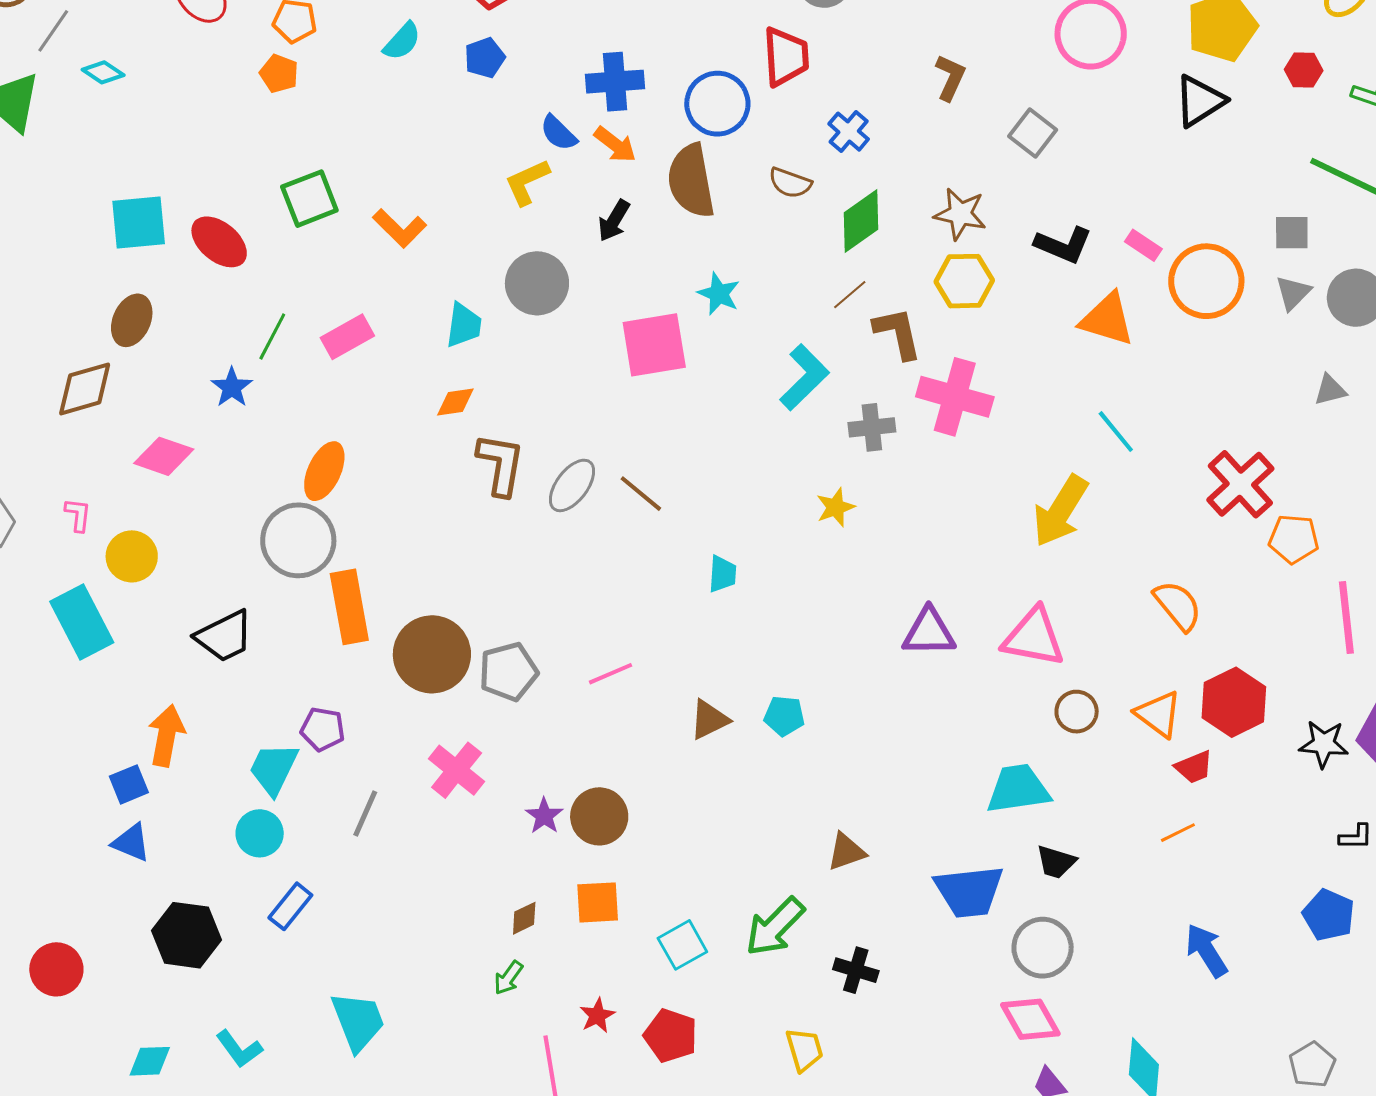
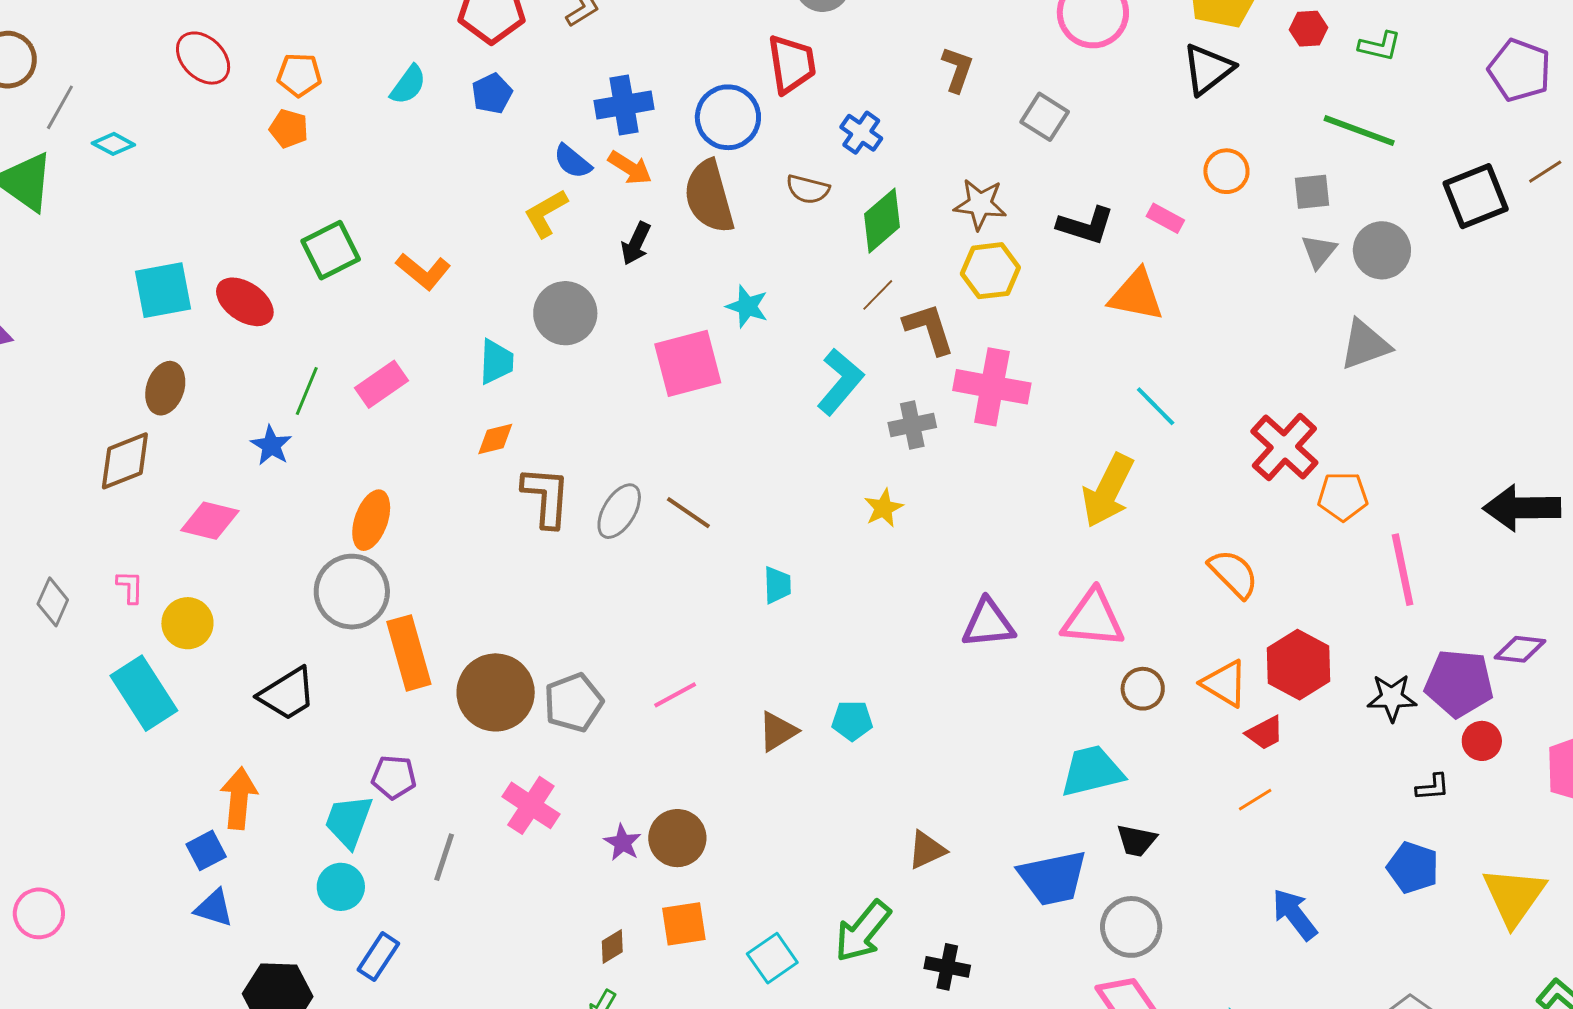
orange circle: (1206, 281) -> (1226, 171), moved, size x0.6
gray triangle: (1330, 390) -> (1365, 345), size x1.6

